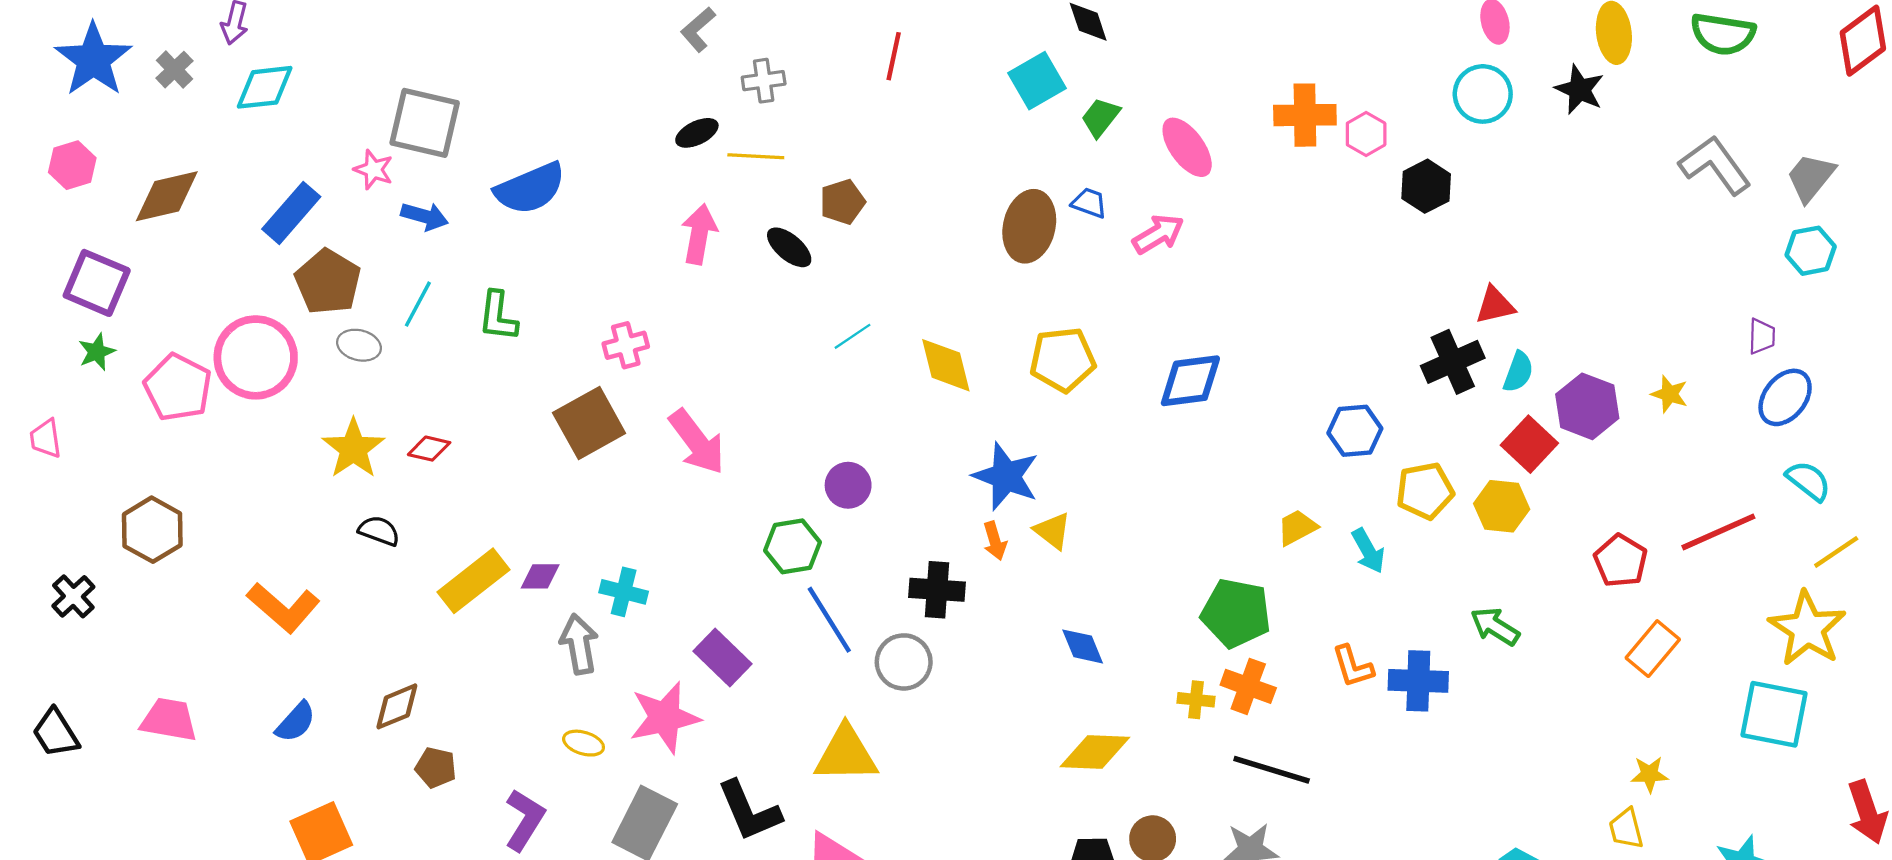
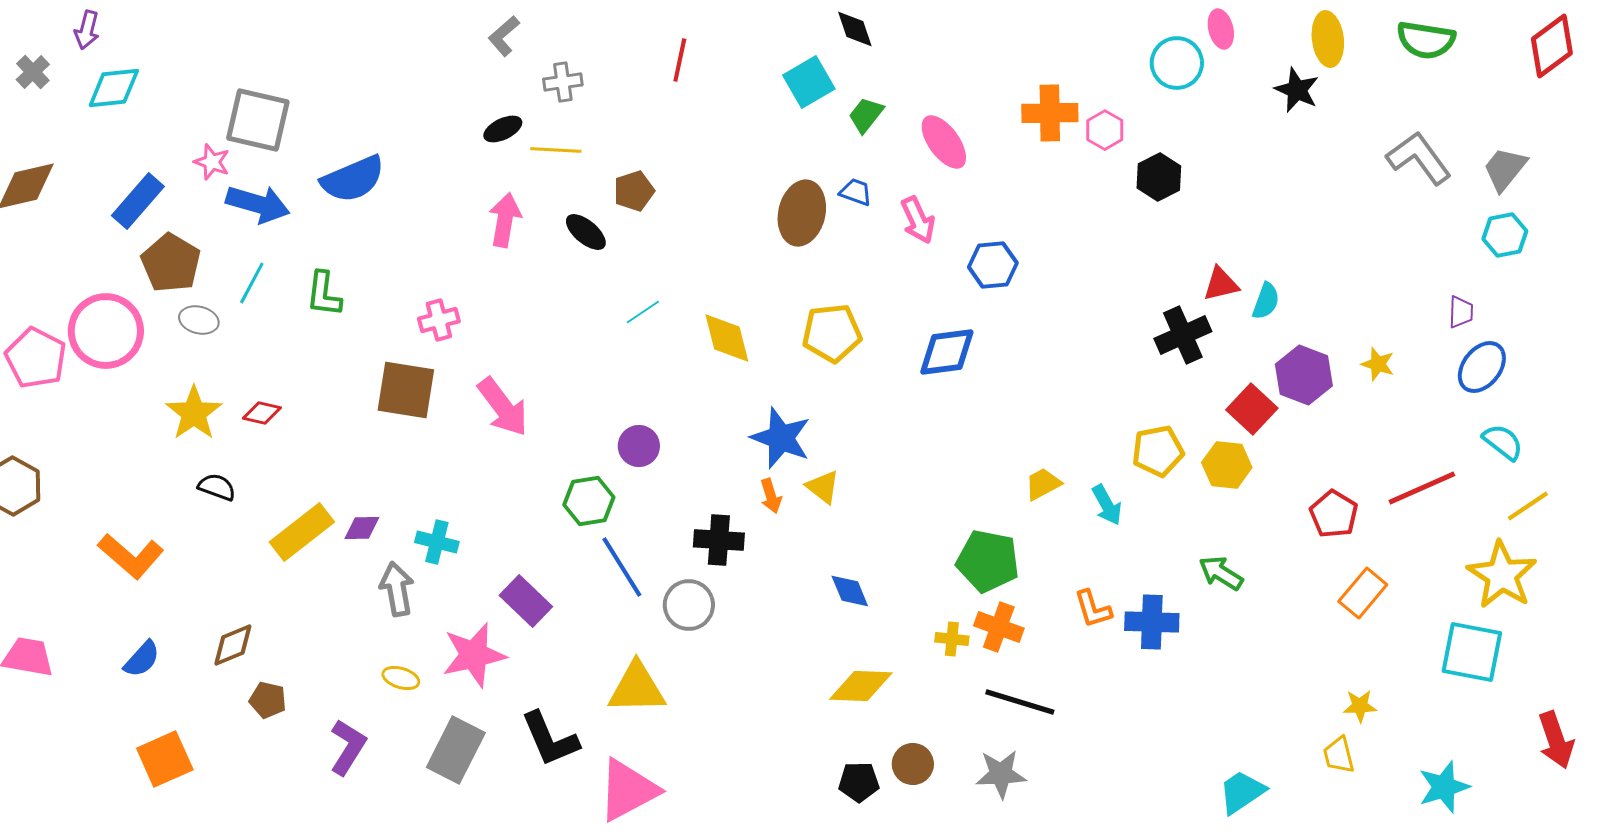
cyan circle: (1483, 94) -> (1177, 63), moved
blue arrow: (425, 216) -> (258, 204), size x1.5
pink arrow: (1158, 234) -> (918, 220), turned 96
cyan semicircle: (1518, 372) -> (1266, 301), moved
brown square: (589, 423) -> (406, 390), turned 38
blue hexagon: (1355, 431) -> (993, 265), moved

